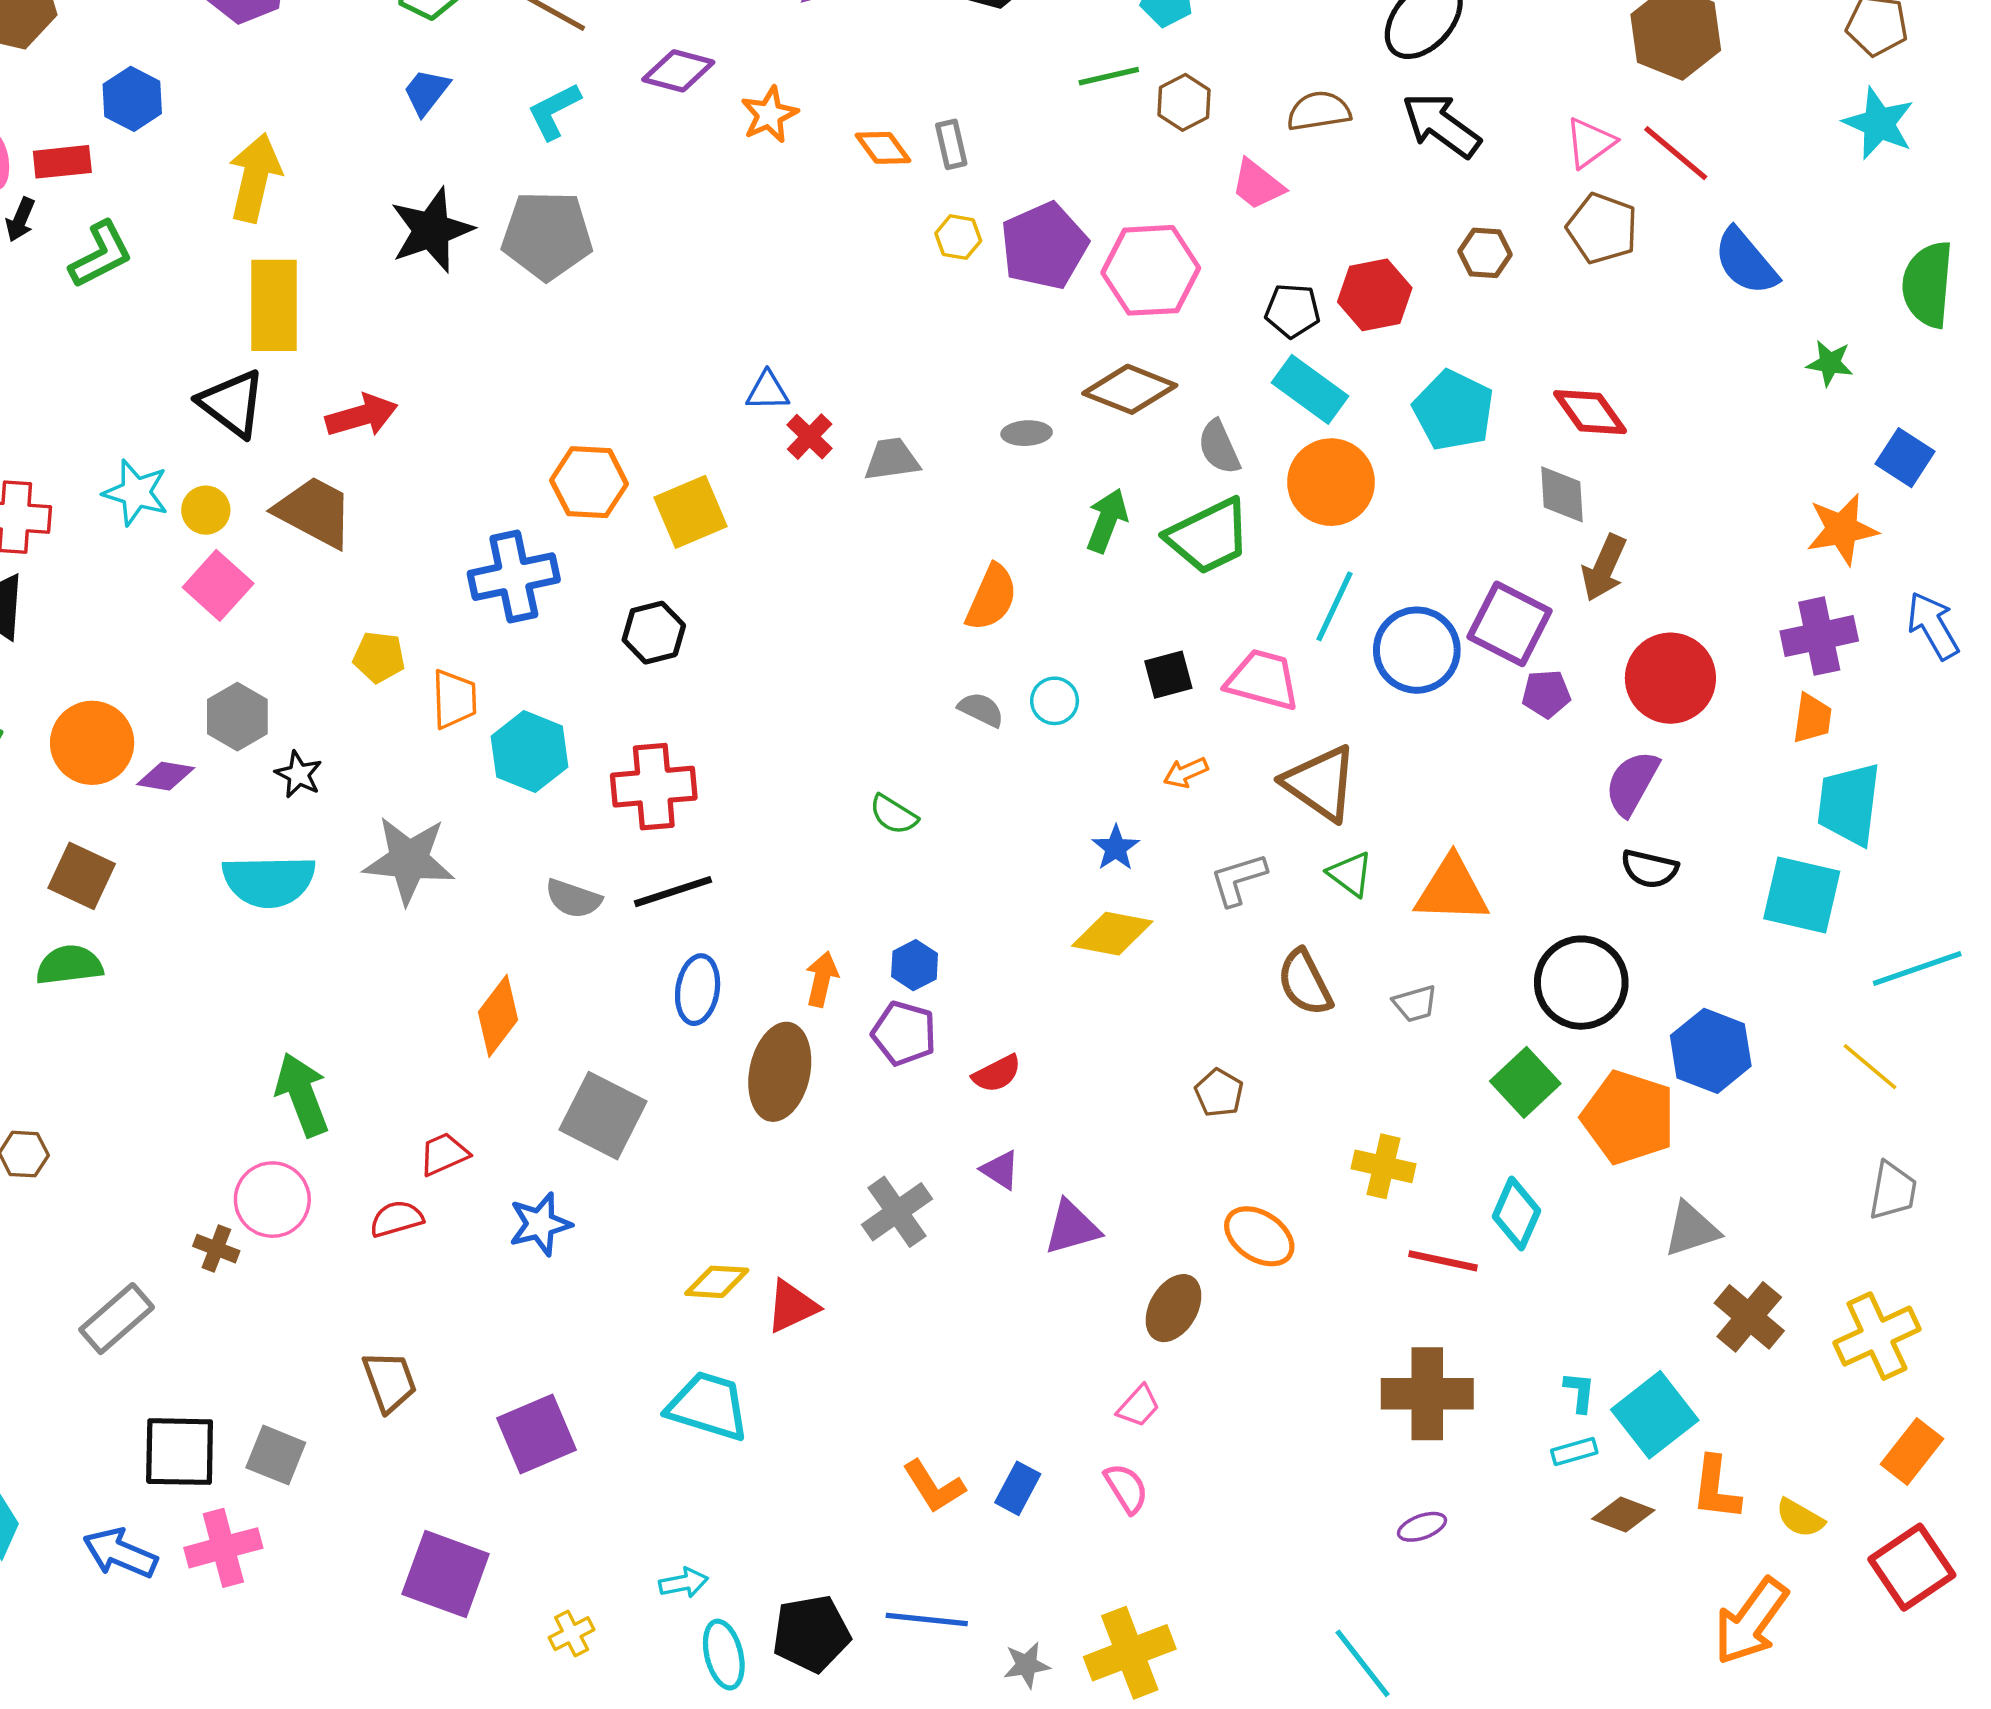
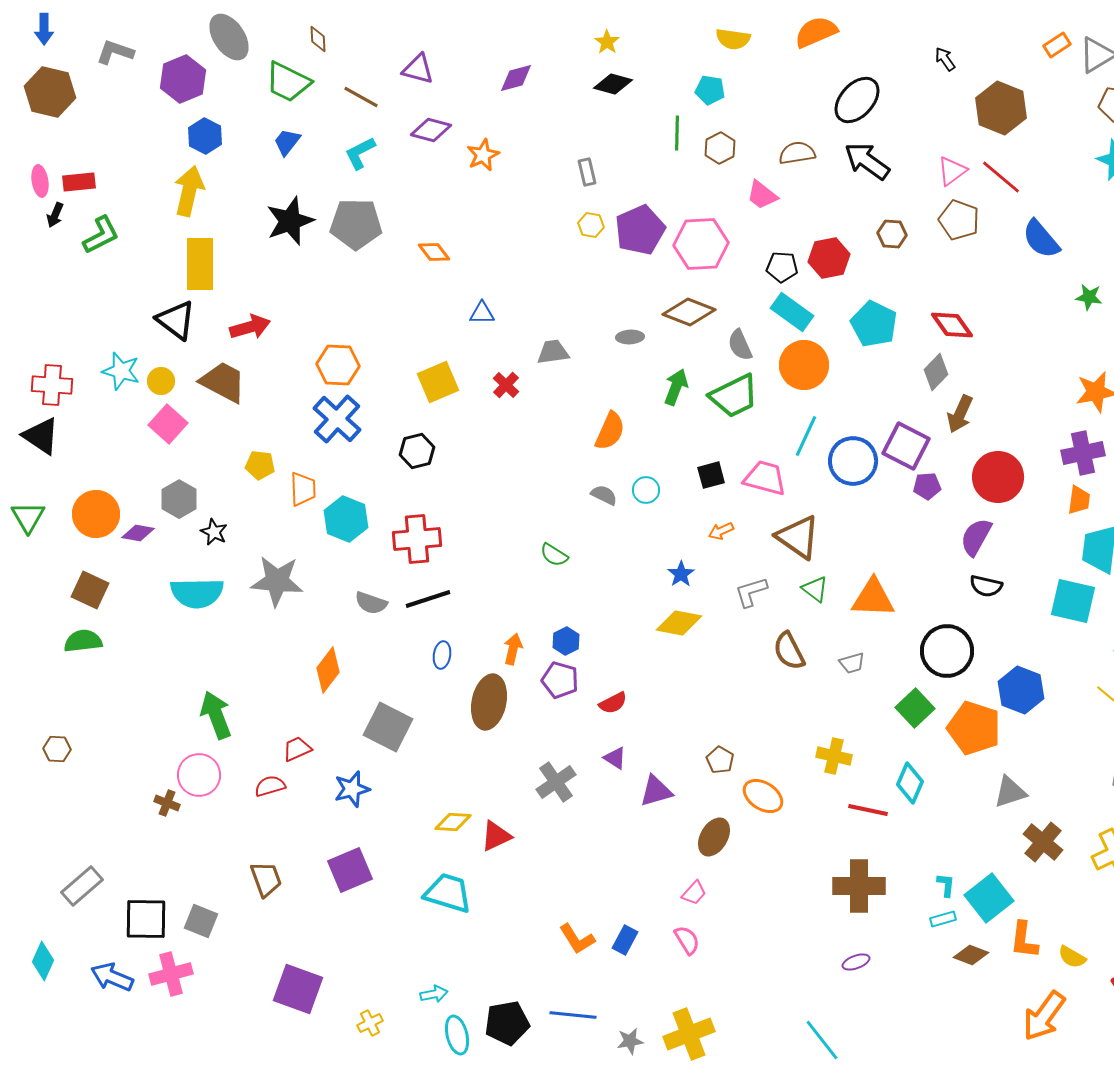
green line: (1109, 76) -> (677, 133), turned -76
blue hexagon: (132, 99) -> (205, 136), moved
orange diamond: (883, 148) -> (434, 252), moved
red cross: (810, 437) -> (506, 385), moved
orange hexagon: (589, 482) -> (338, 365), moved
gray diamond: (1562, 494) -> (936, 372), turned 48
blue cross: (514, 577) -> (337, 419), turned -36
blue ellipse: (698, 990) -> (442, 655), size x0.7
brown pentagon: (1219, 1093) -> (720, 760), moved
gray rectangle: (117, 1319) -> (82, 886), moved
purple square: (537, 1434) -> (350, 870), moved

